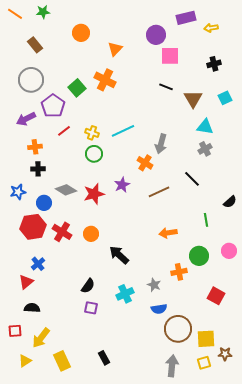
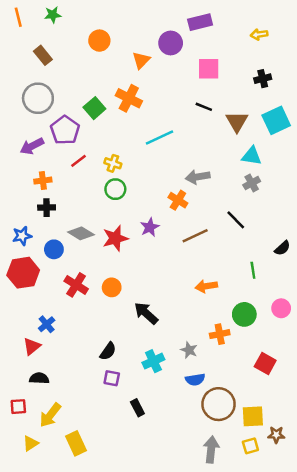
orange line: (15, 14) -> (18, 17), turned 42
purple rectangle: (186, 18) -> (200, 22), moved
purple circle: (156, 35) -> (171, 43), moved
cyan square: (225, 98) -> (276, 120), size x1.6
cyan line: (123, 131) -> (160, 138), moved
gray arrow: (161, 144) -> (198, 177), turned 66
red hexagon: (33, 227) -> (23, 273), moved
black rectangle: (104, 358) -> (137, 408), moved

